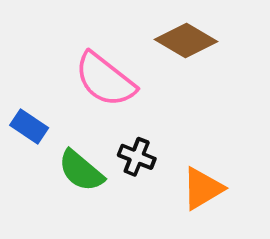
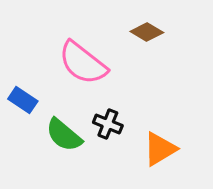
brown diamond: (186, 40) -> (147, 32), size x0.7

